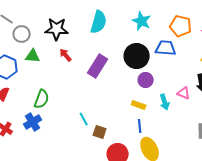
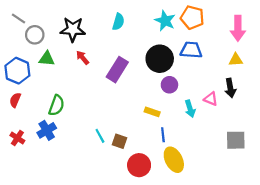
cyan semicircle: (99, 22) -> (118, 22), size x0.7
orange pentagon: (181, 26) -> (192, 17), moved
yellow rectangle: (139, 105) -> (152, 112), moved
cyan line: (84, 119) -> (100, 136), moved

